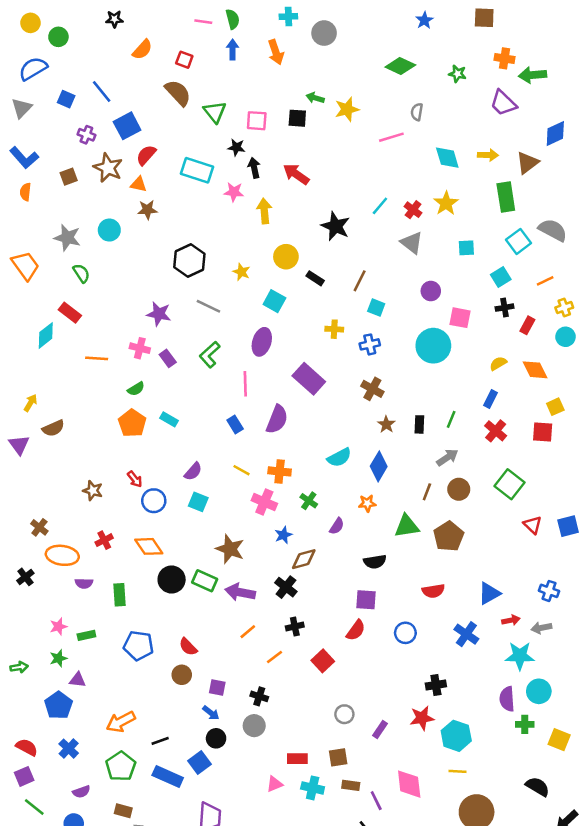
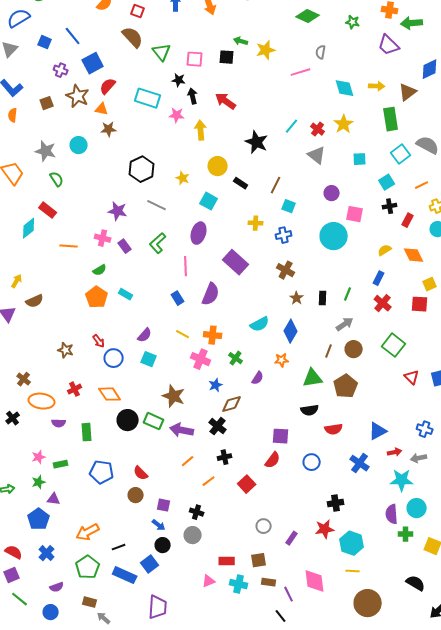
black semicircle: (375, 562) -> (310, 410), moved

